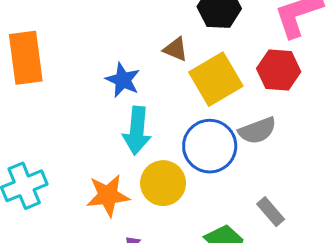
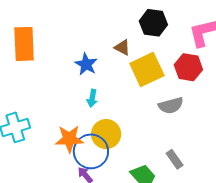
cyan arrow: (137, 131) -> (92, 98), size x0.6
blue circle: (210, 146) -> (91, 151), moved

